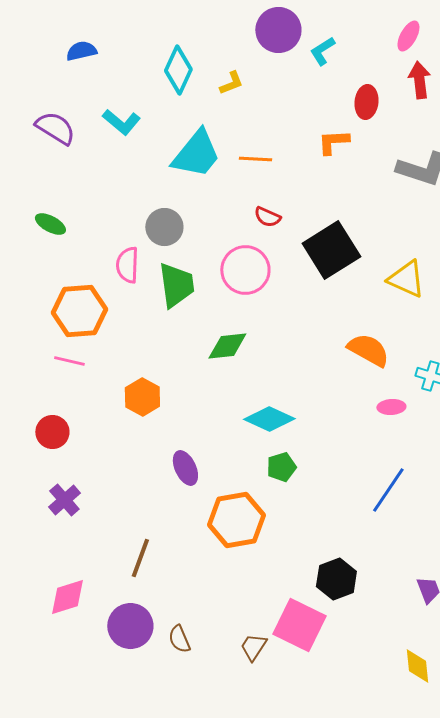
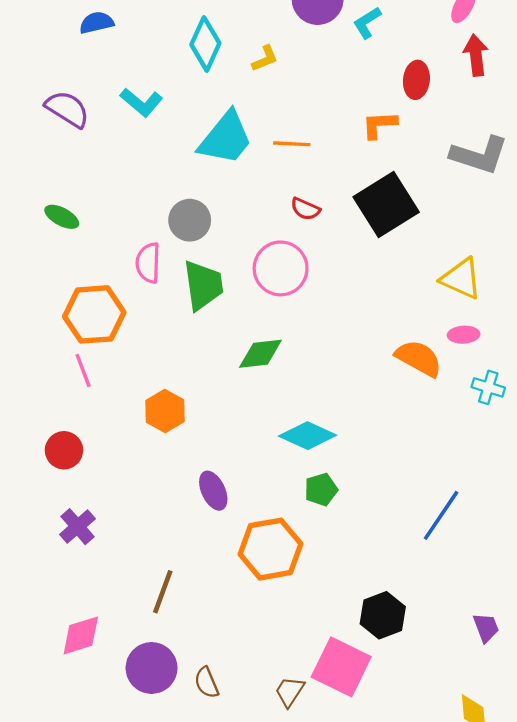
black square: (331, 250) -> (386, 204), moved
pink line: (69, 361) -> (83, 371), turned 56
pink ellipse: (391, 407) -> (464, 335), moved

